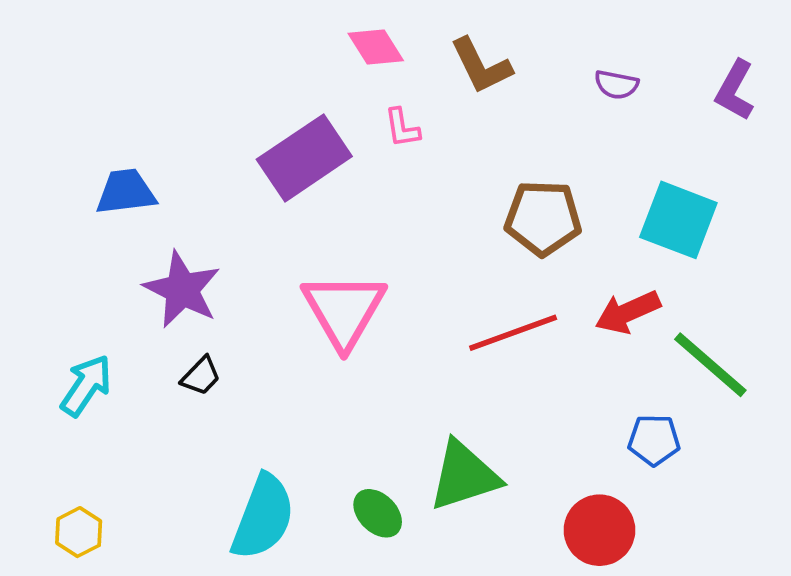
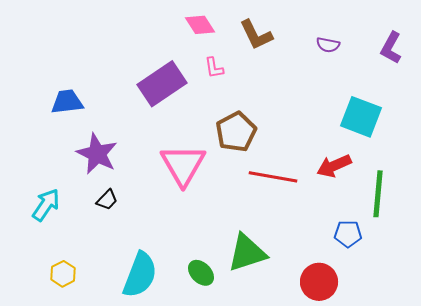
brown pentagon: (543, 218) -> (236, 132), moved, turned -30
red line: (513, 333) -> (273, 177), turned 30
green line: (710, 365) -> (378, 194), turned 54
yellow hexagon: (79, 532) -> (63, 274), moved

